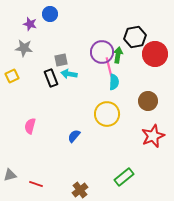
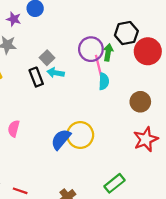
gray square: (61, 60) -> (47, 58), turned -32
yellow circle: (107, 114) -> (80, 135), moved
blue semicircle: (74, 136) -> (61, 139), size x1.5

